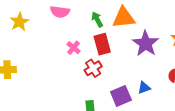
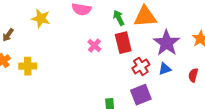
yellow star: (19, 22) -> (41, 18), turned -30
red cross: (93, 68) -> (141, 66), moved
blue triangle: (144, 88) -> (165, 69), moved

